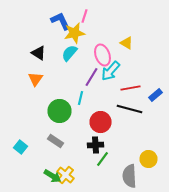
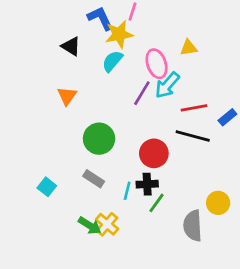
yellow triangle: (126, 43) -> (189, 48), turned -40
black triangle: (38, 53) -> (71, 46), moved
cyan line: (80, 98) -> (127, 191), moved

